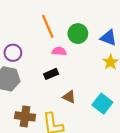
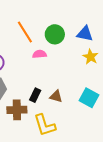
black rectangle: (51, 74) -> (35, 95), moved, turned -32
brown cross: (25, 116) -> (17, 110), moved

